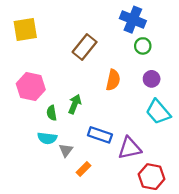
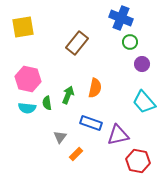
purple circle: (152, 79) -> (142, 64), moved
orange semicircle: (113, 80) -> (95, 88), moved
cyan semicircle: (47, 138) -> (27, 108), moved

